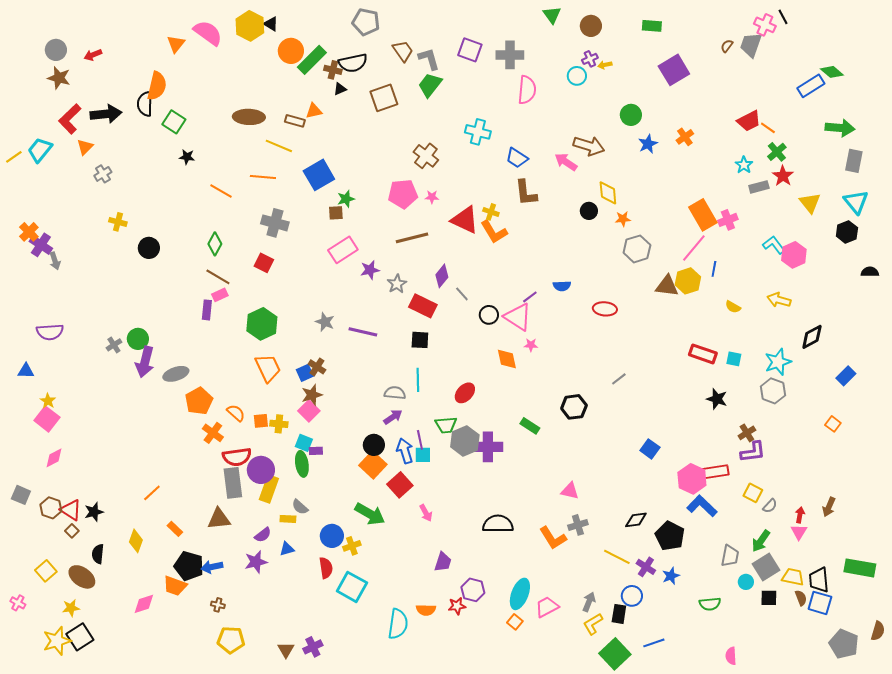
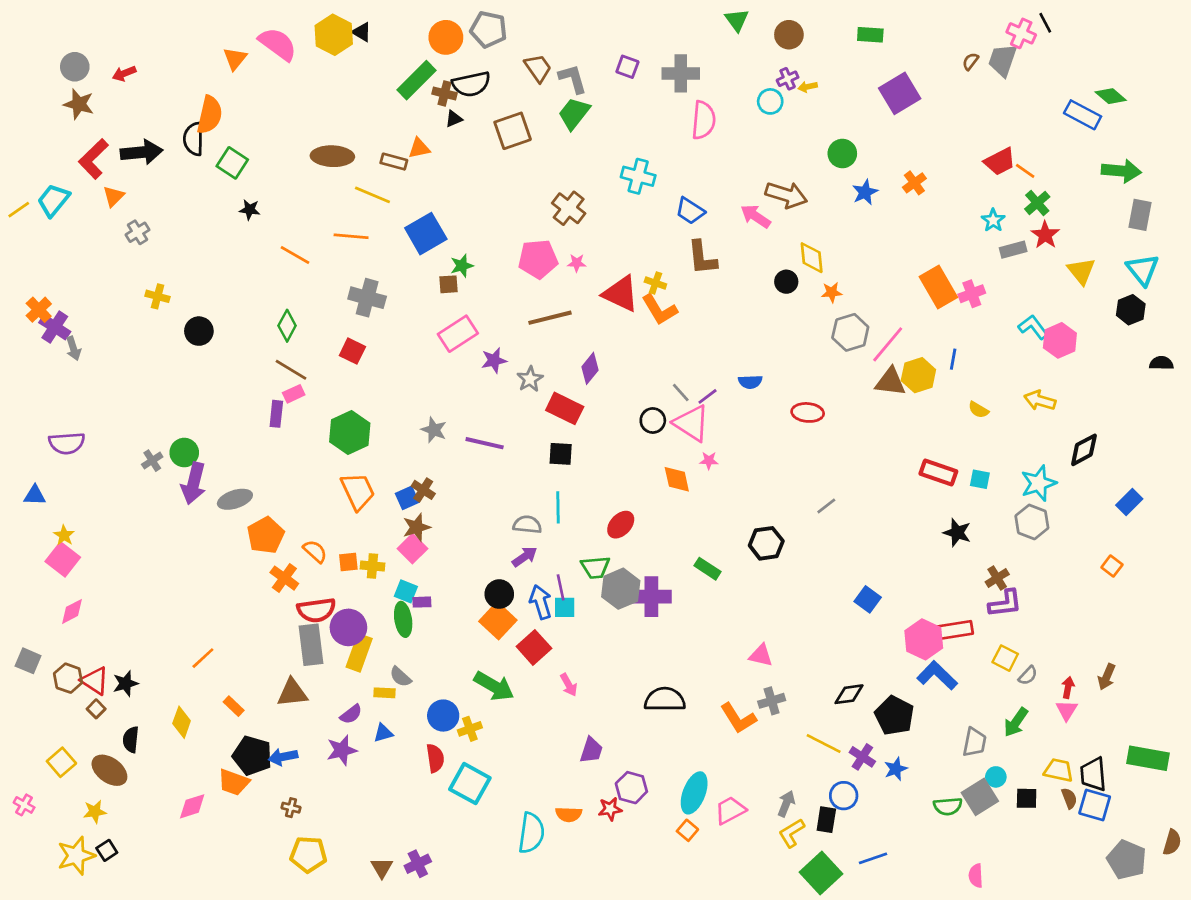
purple square: (470, 50) -> (627, 67), size x0.7
orange circle: (291, 51) -> (446, 37), moved
blue rectangle: (811, 86) -> (1083, 115), turned 60
pink line: (694, 248) -> (888, 344), moved
gray line: (462, 294) -> (681, 392), moved
gray square: (766, 567) -> (980, 797), moved
black square: (80, 637) -> (107, 850), size x0.6

